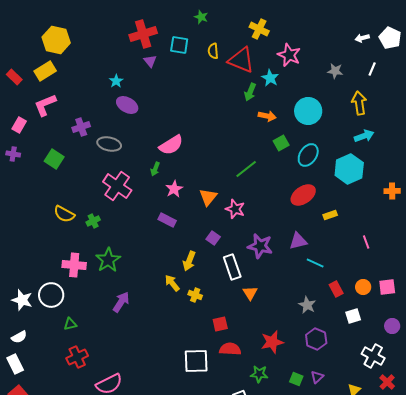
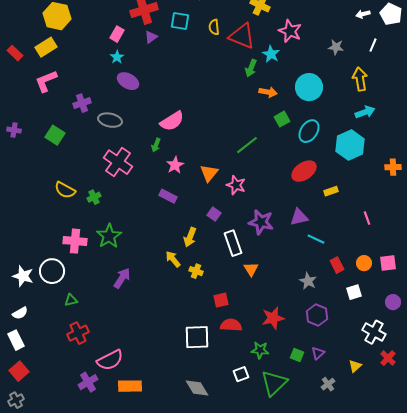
purple triangle: (150, 61) -> (151, 37), turned 32
pink rectangle: (19, 125) -> (117, 34), moved

